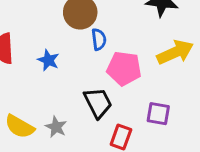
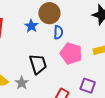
blue star: (48, 60) -> (31, 26), moved
black trapezoid: (98, 103) -> (38, 64), moved

